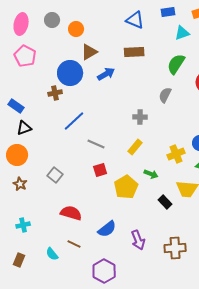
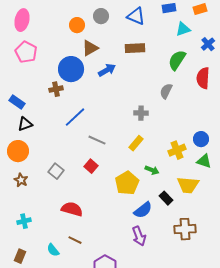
gray circle: (52, 20) -> (101, 16), moved
red square: (100, 170) -> (91, 166), moved, turned -32
blue semicircle: (107, 229) -> (143, 210), moved
brown cross: (175, 248) -> (185, 229), moved

